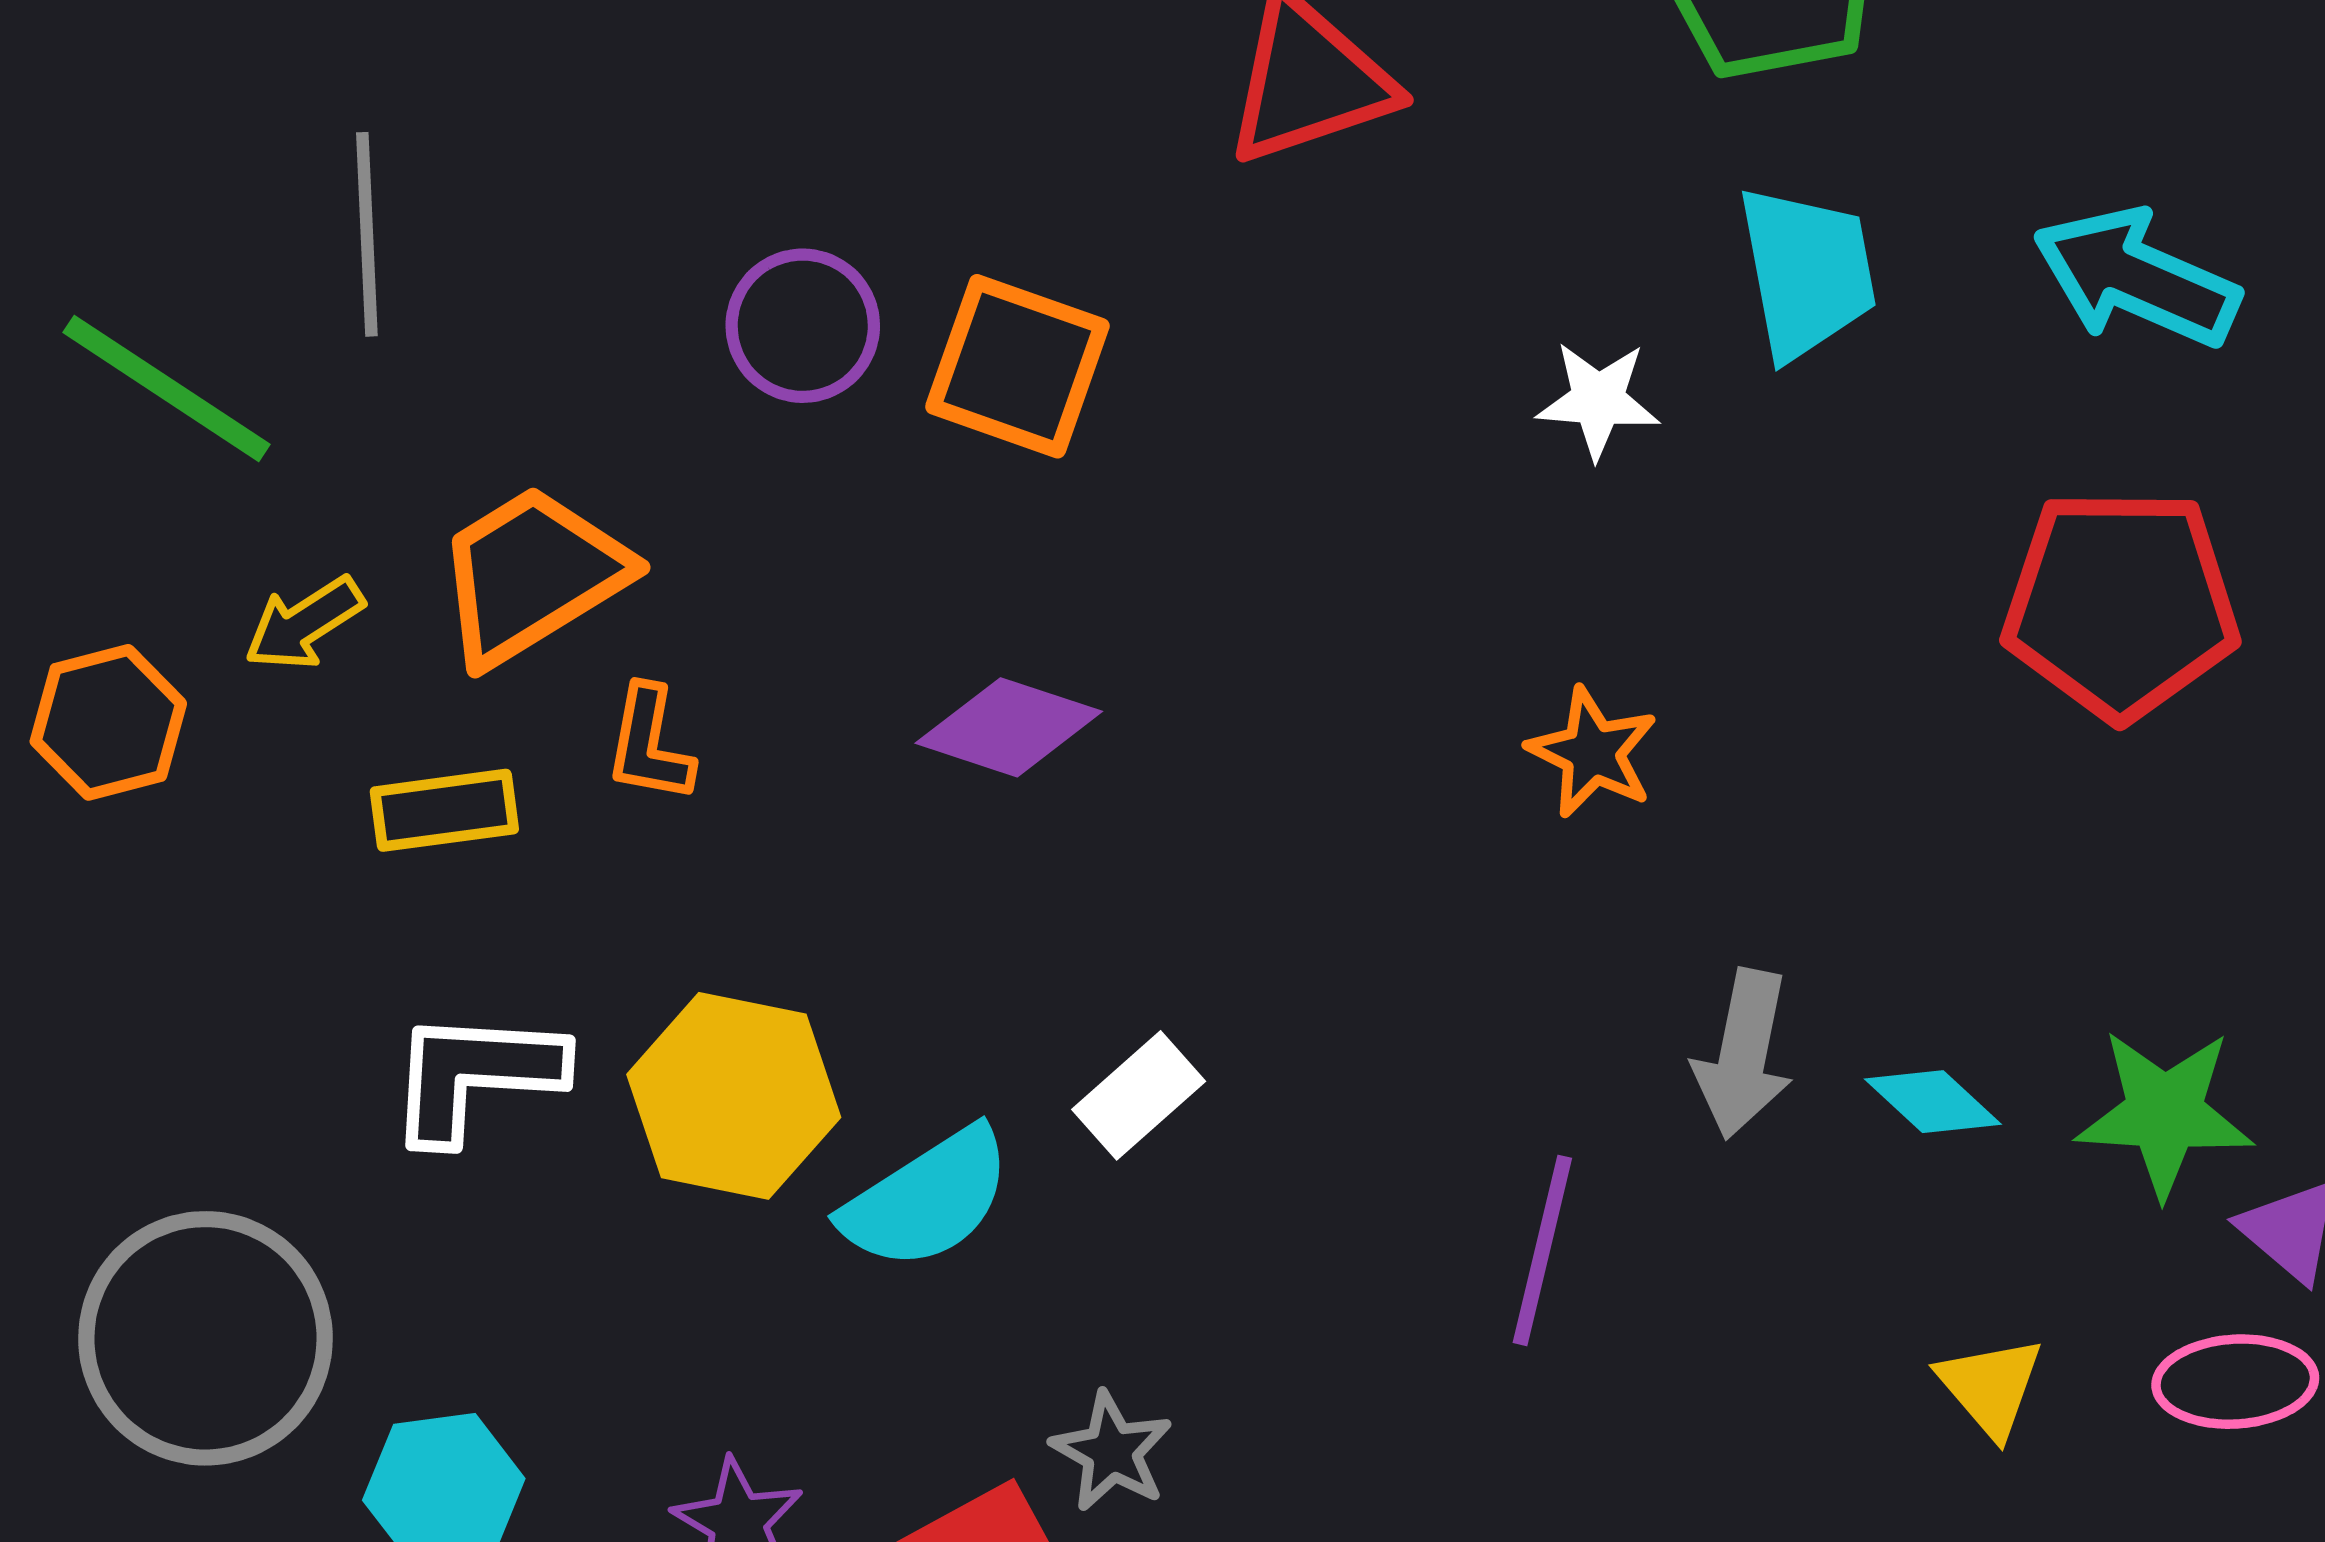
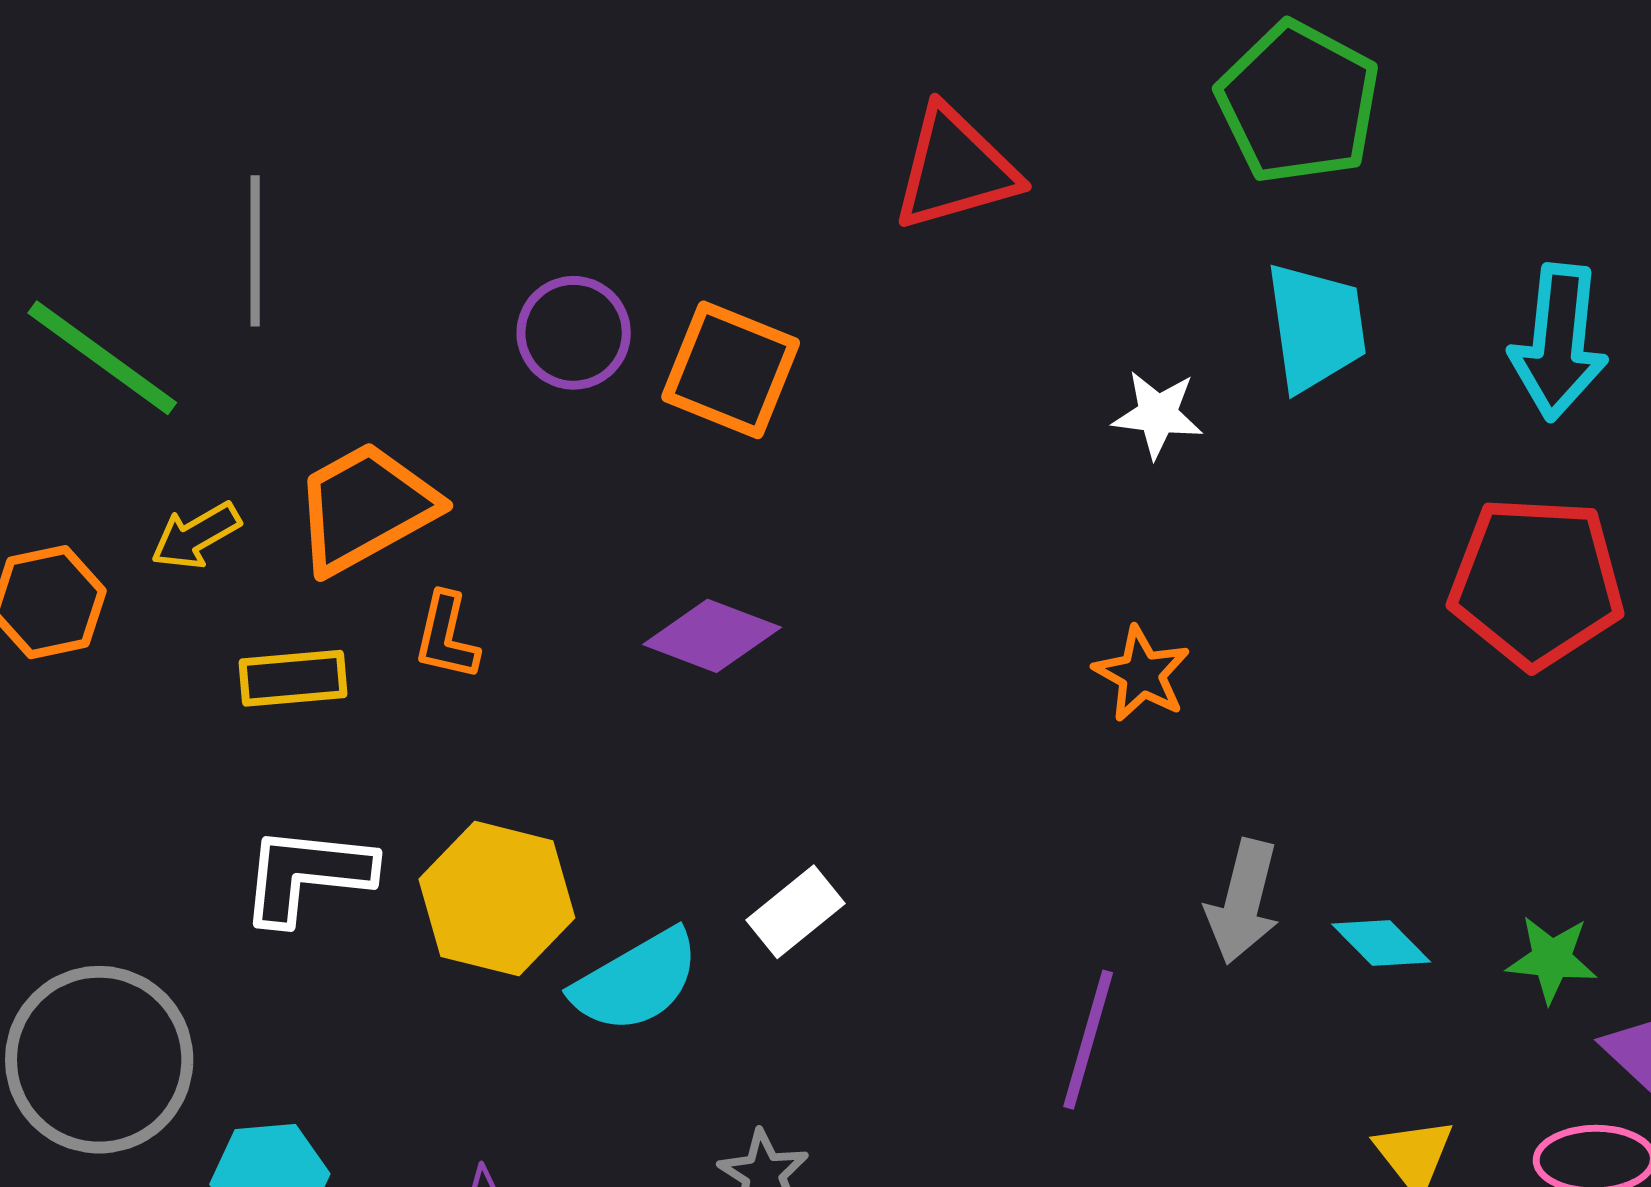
cyan arrow: (2136, 278) -> (1559, 342), turned -110
green star: (2165, 1113) -> (1552, 959), size x0.7

